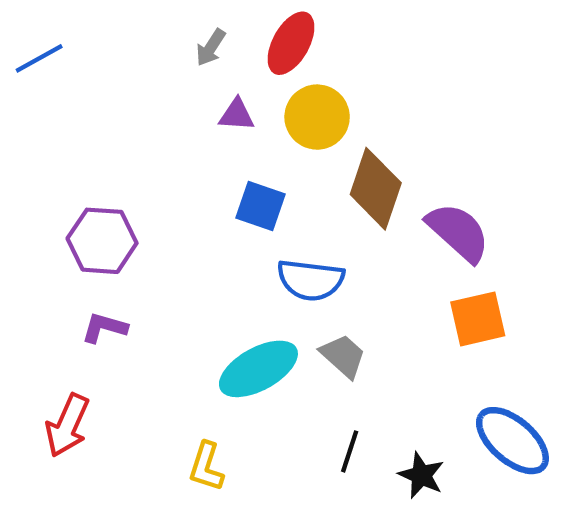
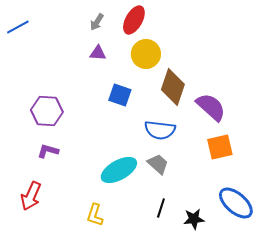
purple triangle: (237, 115) -> (98, 53), moved
blue semicircle: (311, 280) -> (160, 130), moved
black star: (421, 475) -> (194, 219), turned -30

